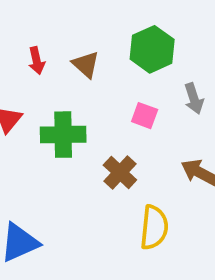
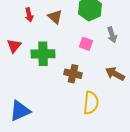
brown cross: (120, 172) -> (73, 74), turned -30

